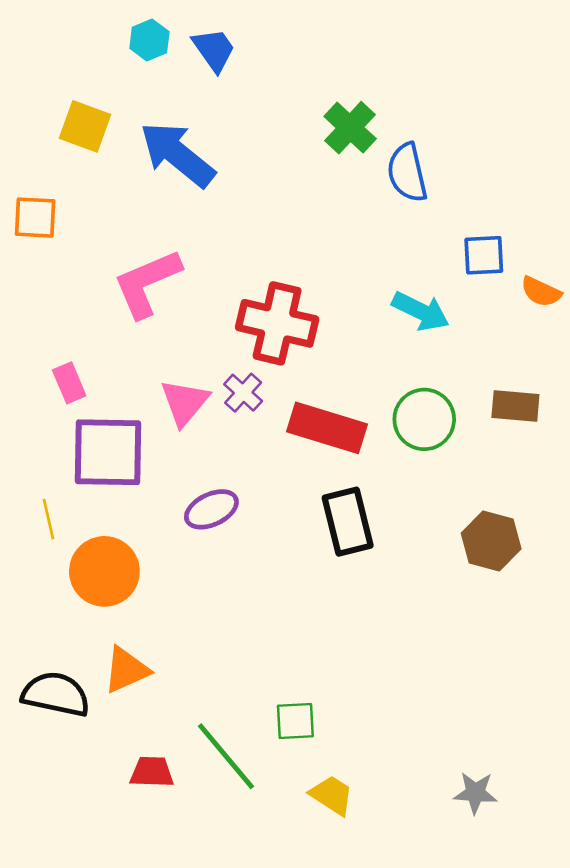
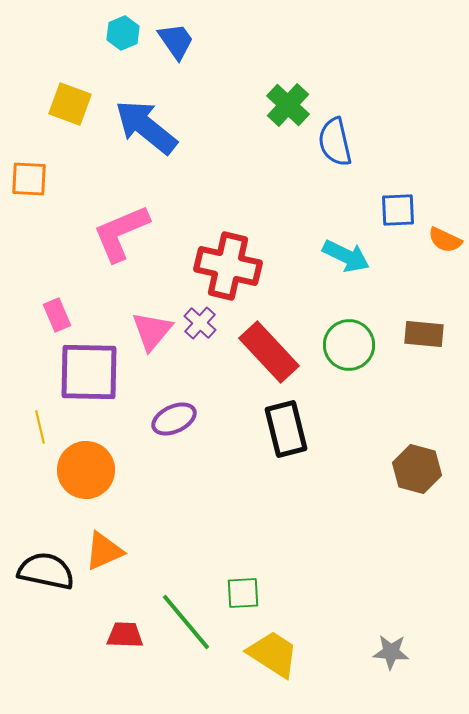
red rectangle: (327, 428) -> (269, 352), turned 30
brown hexagon: (491, 541) -> (417, 469), moved
yellow trapezoid: (332, 795) -> (273, 654), size x1.4

